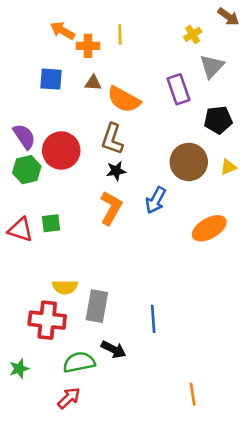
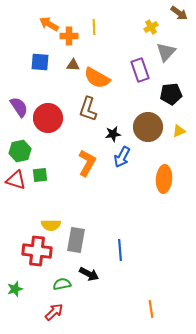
green hexagon: (27, 170) -> (20, 151), moved
black star: (116, 171) -> (113, 134), moved
orange ellipse: (209, 228) -> (164, 179), turned -56
green semicircle: (79, 362) -> (62, 284), size x0.7

